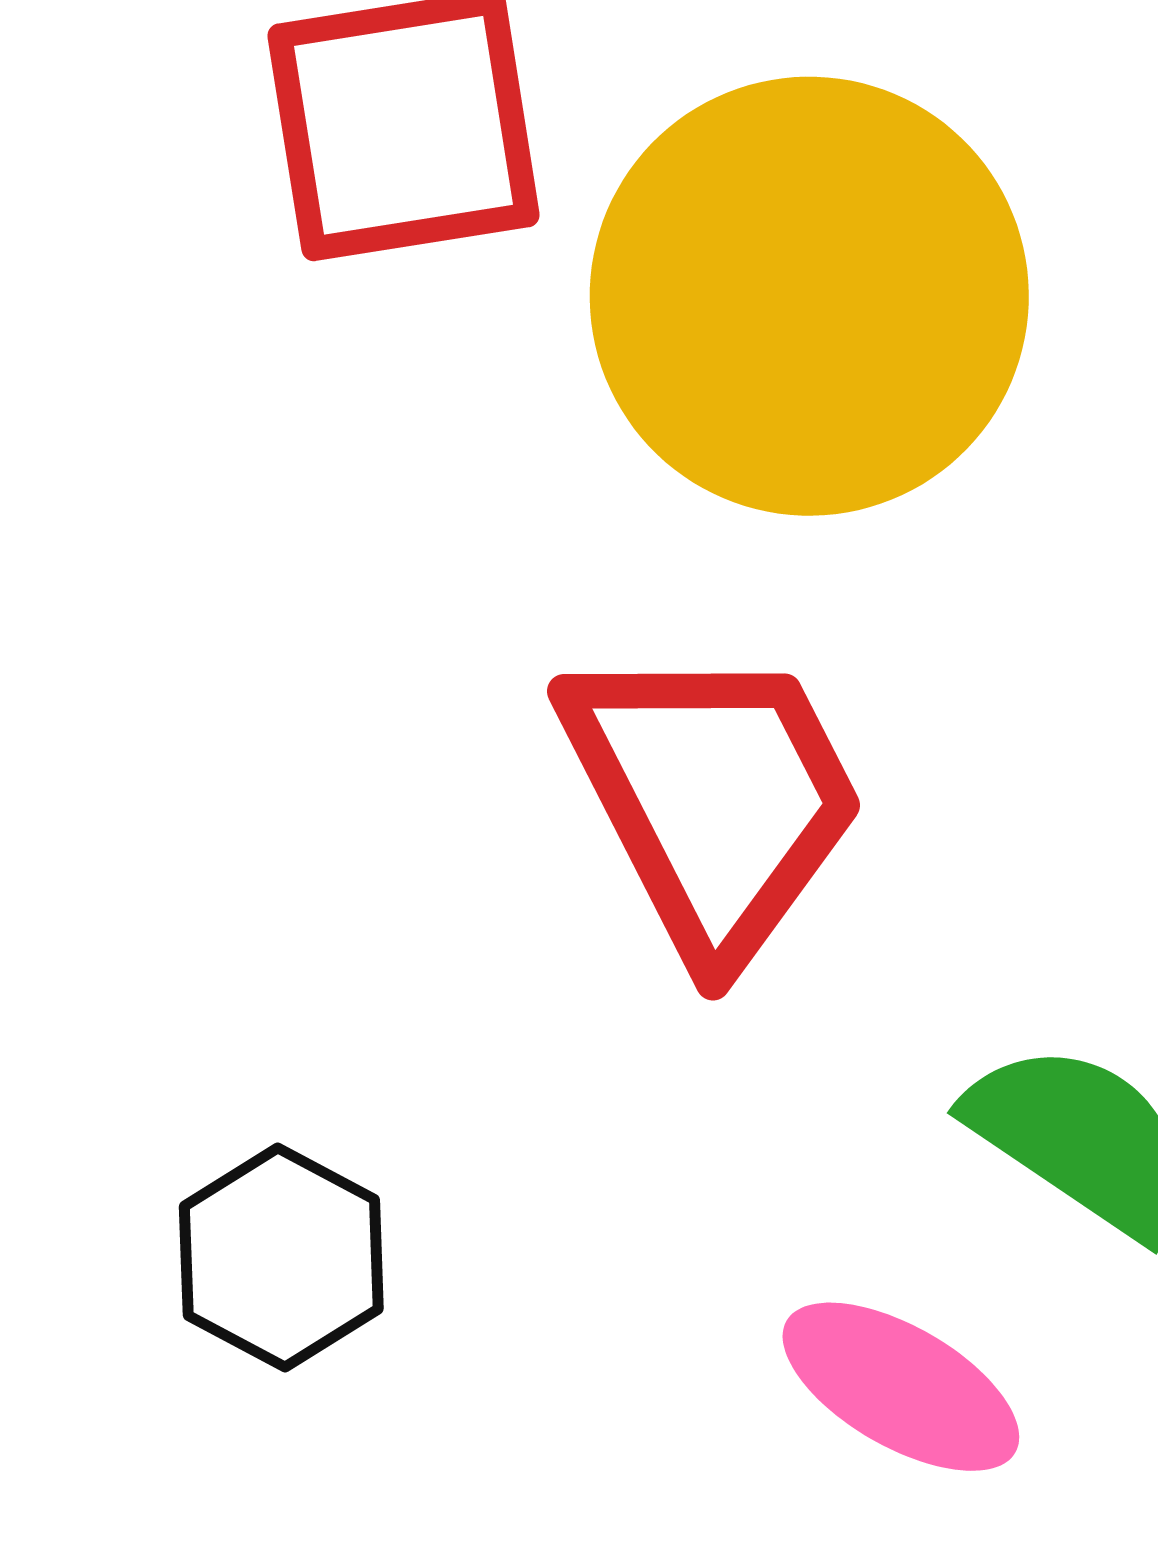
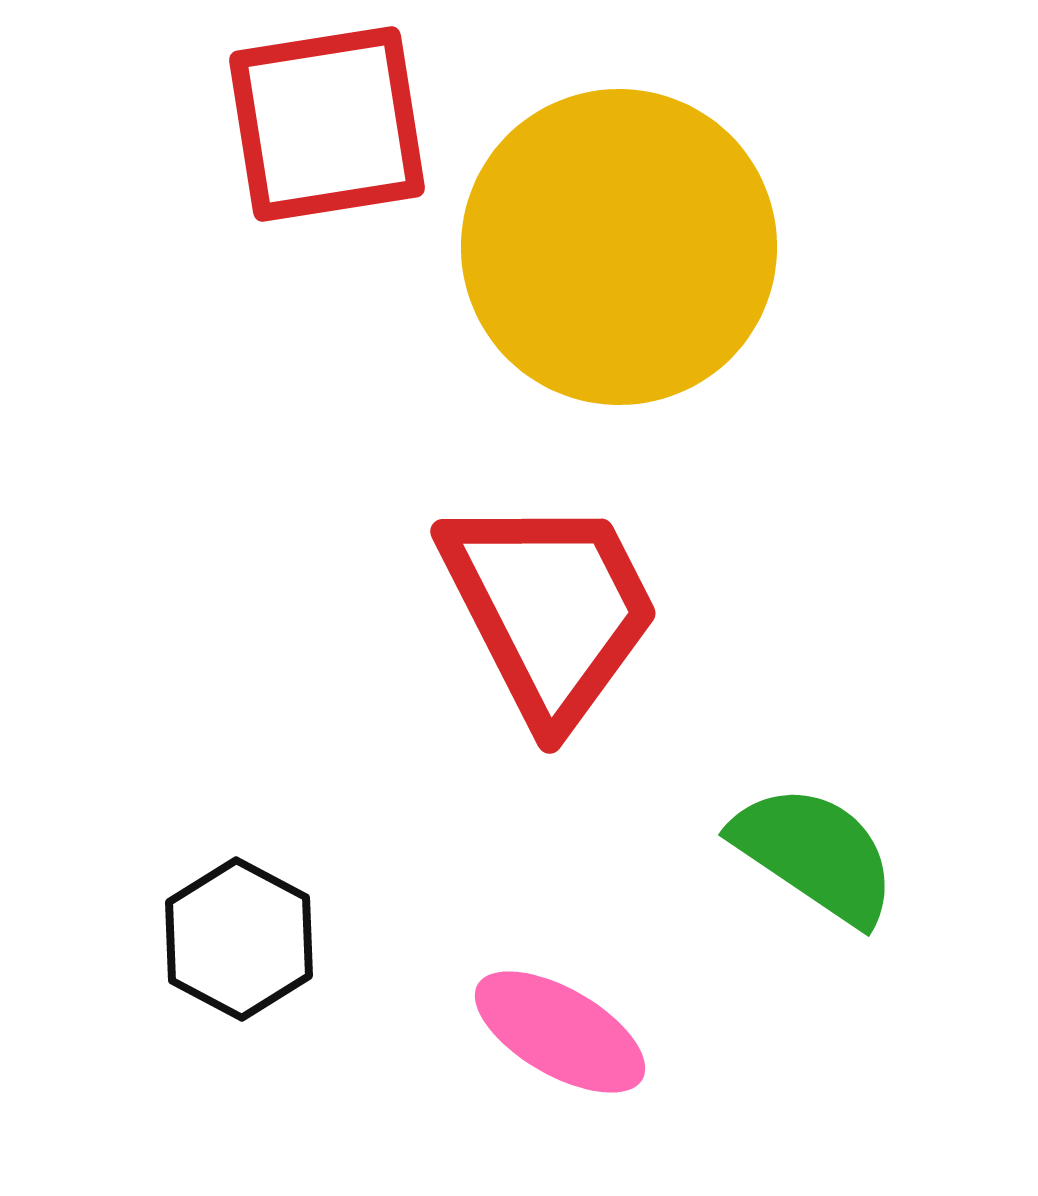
pink ellipse: (901, 1387) -> (560, 1032), moved

